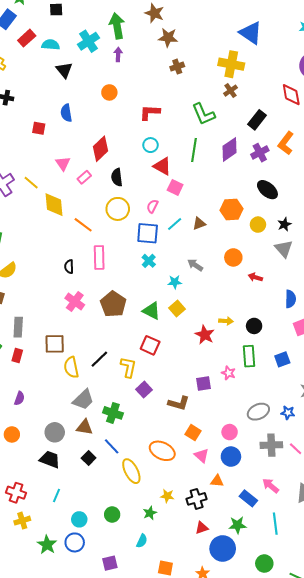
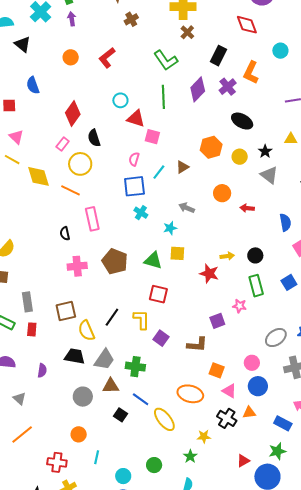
red L-shape: (150, 112) -> (107, 58), moved, turned -30
pink triangle: (63, 163) -> (16, 137), moved
yellow circle: (118, 209) -> (80, 164), moved
pink cross: (75, 302) -> (77, 266), turned -30
yellow square: (177, 309) -> (177, 253), turned -35
orange circle: (12, 434) -> (79, 434), moved
black trapezoid: (50, 459) -> (75, 356), moved
black cross: (197, 499) -> (227, 418), moved, turned -30

